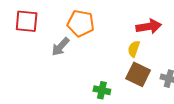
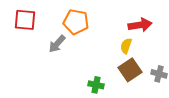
brown square: (138, 74) -> (130, 70), turned 30

